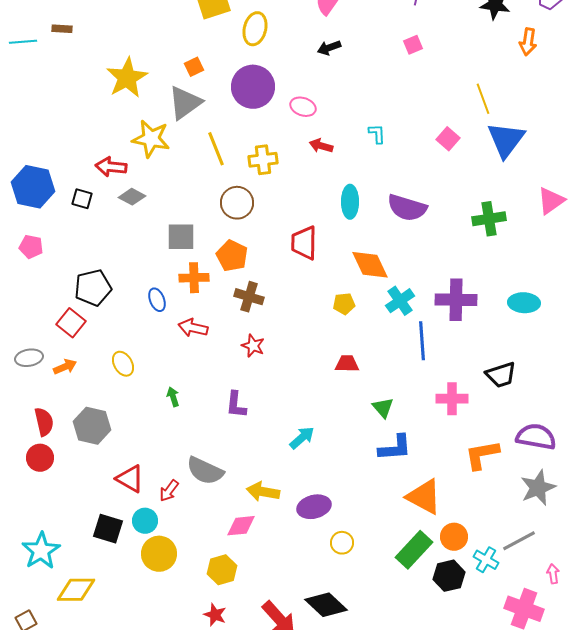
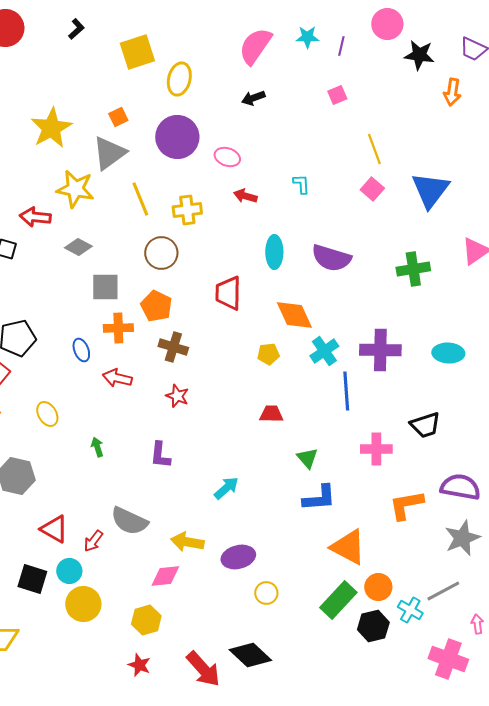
yellow line: (483, 99) -> (374, 149), moved
gray diamond: (132, 197) -> (78, 247), moved

